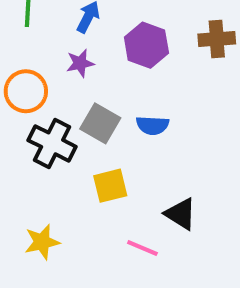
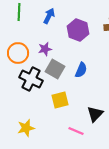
purple star: (80, 63) -> (45, 49), moved
blue semicircle: (152, 125) -> (81, 70), turned -70
black triangle: (181, 214) -> (95, 114), turned 42

